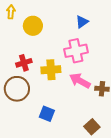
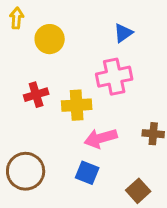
pink arrow: (80, 81) -> (101, 138), moved, turned -45
brown circle: (17, 89) -> (26, 171), moved
blue square: (47, 114) -> (87, 173), moved

